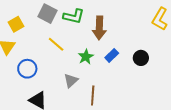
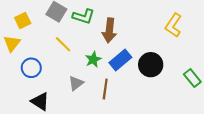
blue rectangle: (112, 55) -> (120, 60), size x1.5
black circle: (141, 58) -> (151, 65), size x1.5
brown line: (93, 95) -> (105, 89), moved

